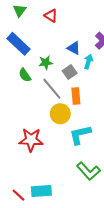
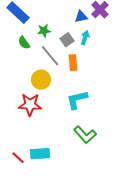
blue triangle: (74, 48) -> (81, 17), moved, turned -40
cyan arrow: (88, 62) -> (85, 38), moved
yellow circle: (60, 114) -> (41, 80), moved

